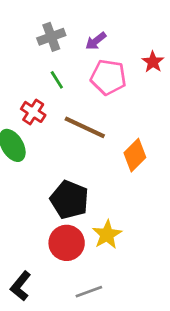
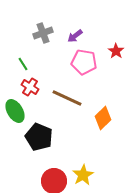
green line: (57, 80) -> (23, 64), moved
black pentagon: (69, 200) -> (39, 137), moved

